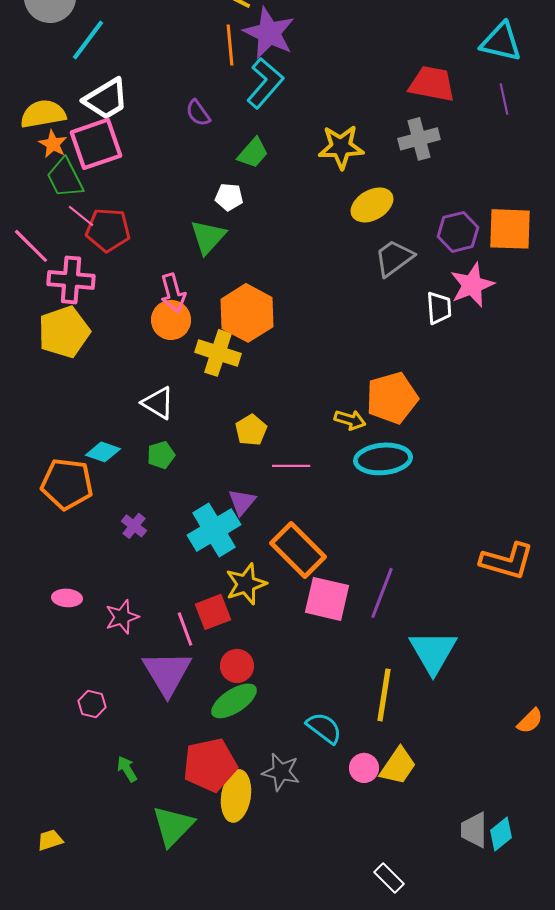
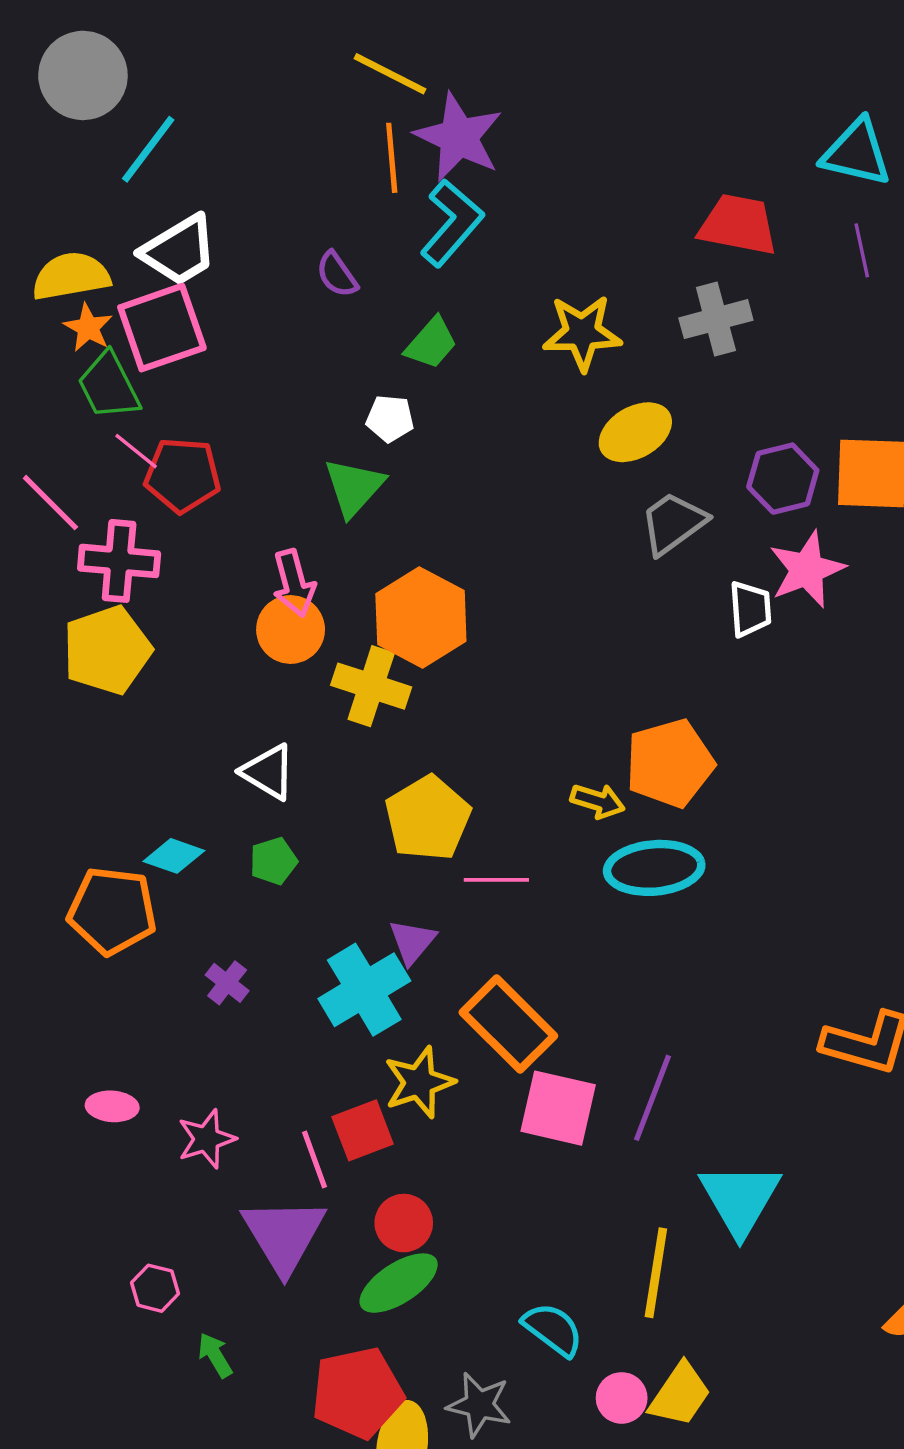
yellow pentagon: (251, 430) -> (428, 818), size x1.6
green arrow: (127, 769) -> (215, 1355), moved

